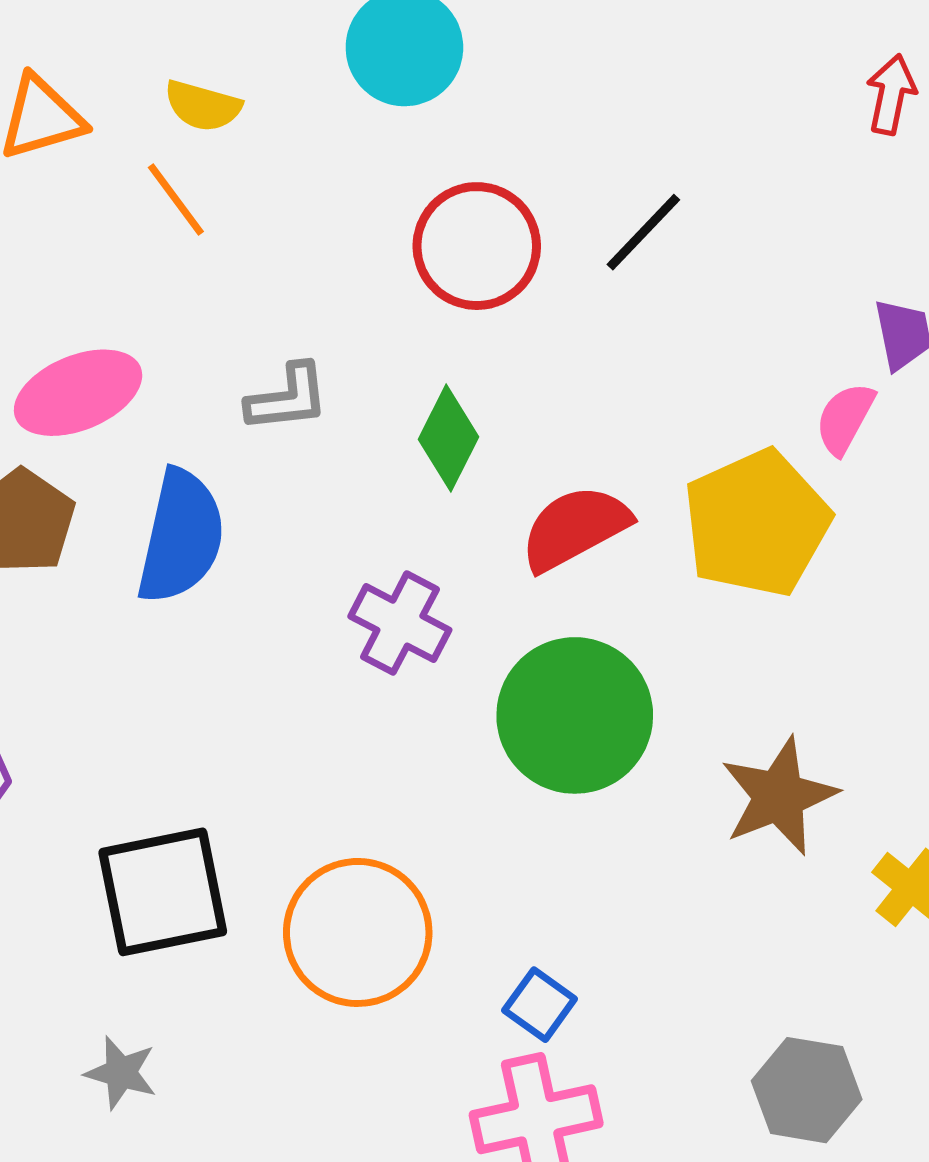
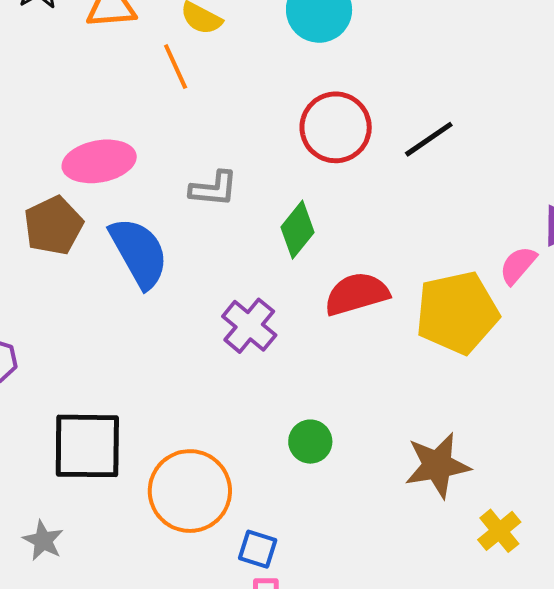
blue semicircle: (181, 537) -> (139, 253), turned -54
green circle: (575, 715) -> (310, 442), moved, size x0.5
blue square: (540, 1005) -> (258, 549), moved, turned -30

